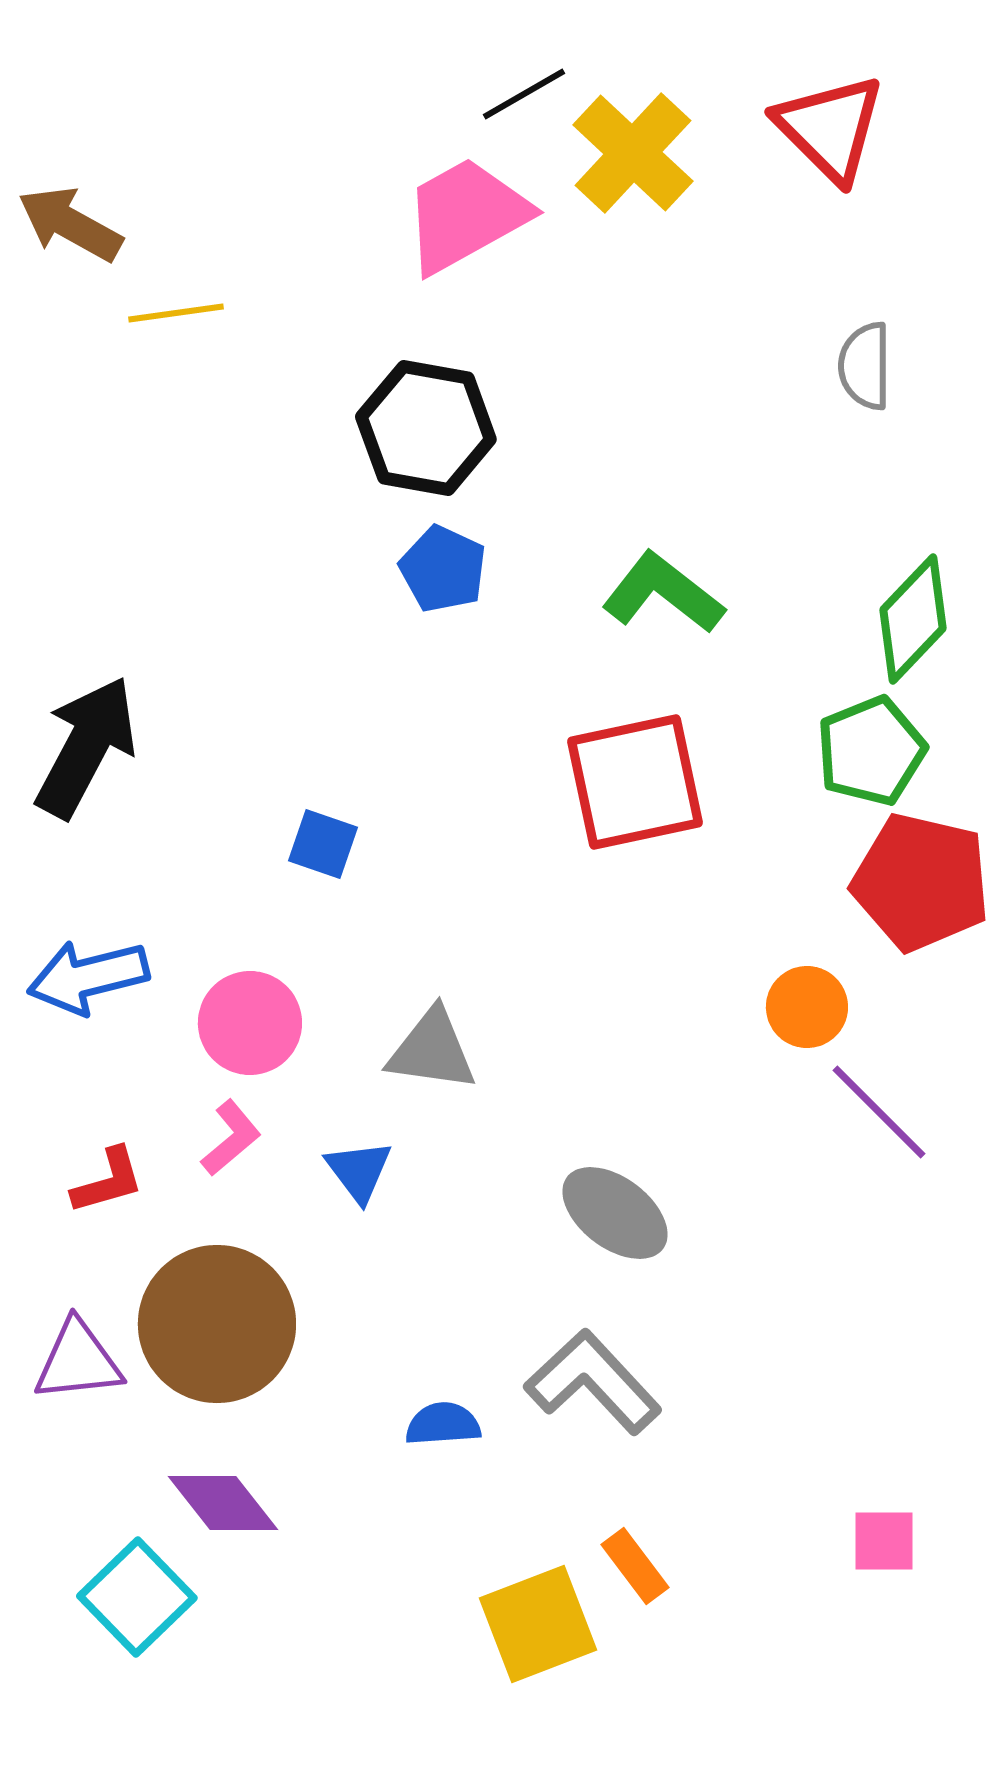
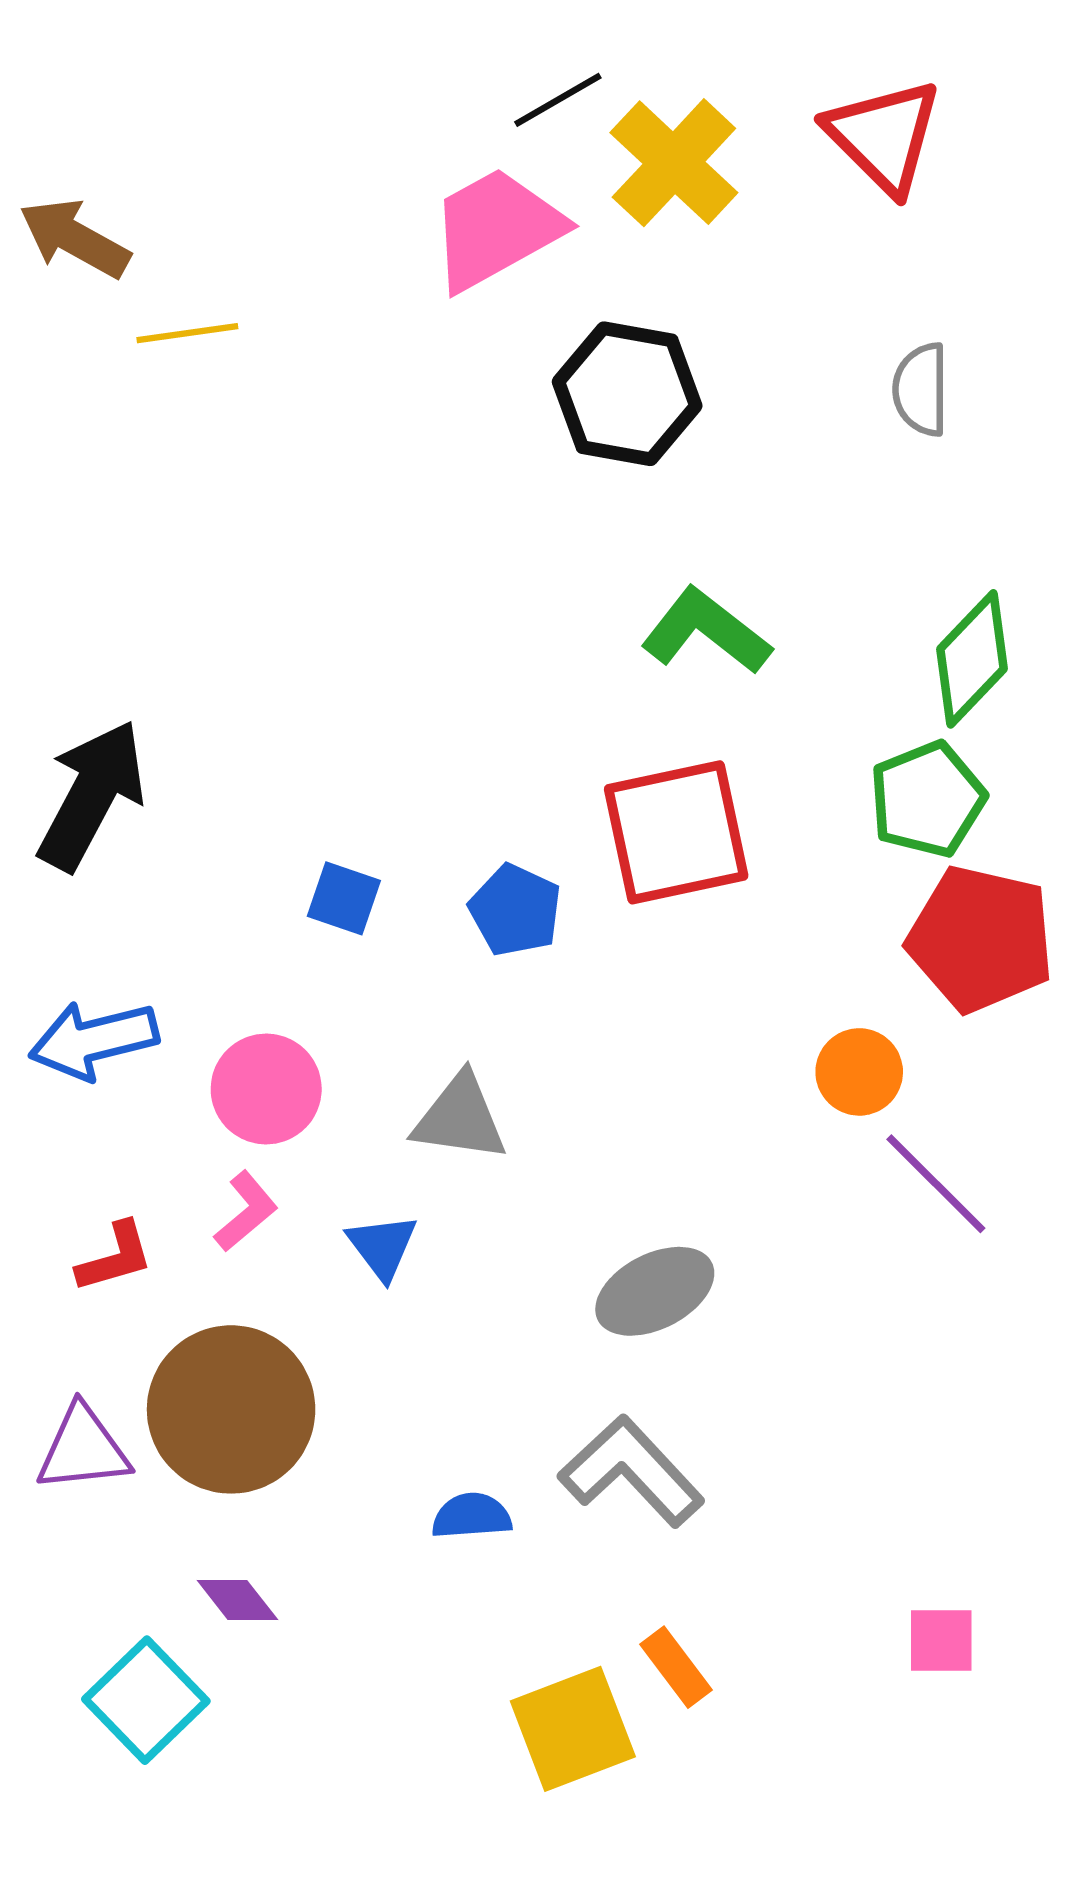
black hexagon: (426, 428) -> (627, 394), moved
blue pentagon: (443, 569) -> (515, 910), moved
gray ellipse: (615, 1213) -> (655, 1291), turned -64
purple diamond: (223, 1503) -> (237, 1600), size x0.7

